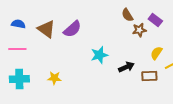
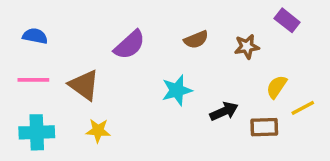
brown semicircle: (127, 15) -> (196, 40), moved, turned -80
purple rectangle: (155, 20) -> (287, 20), moved
brown triangle: (46, 29) -> (84, 85), moved

